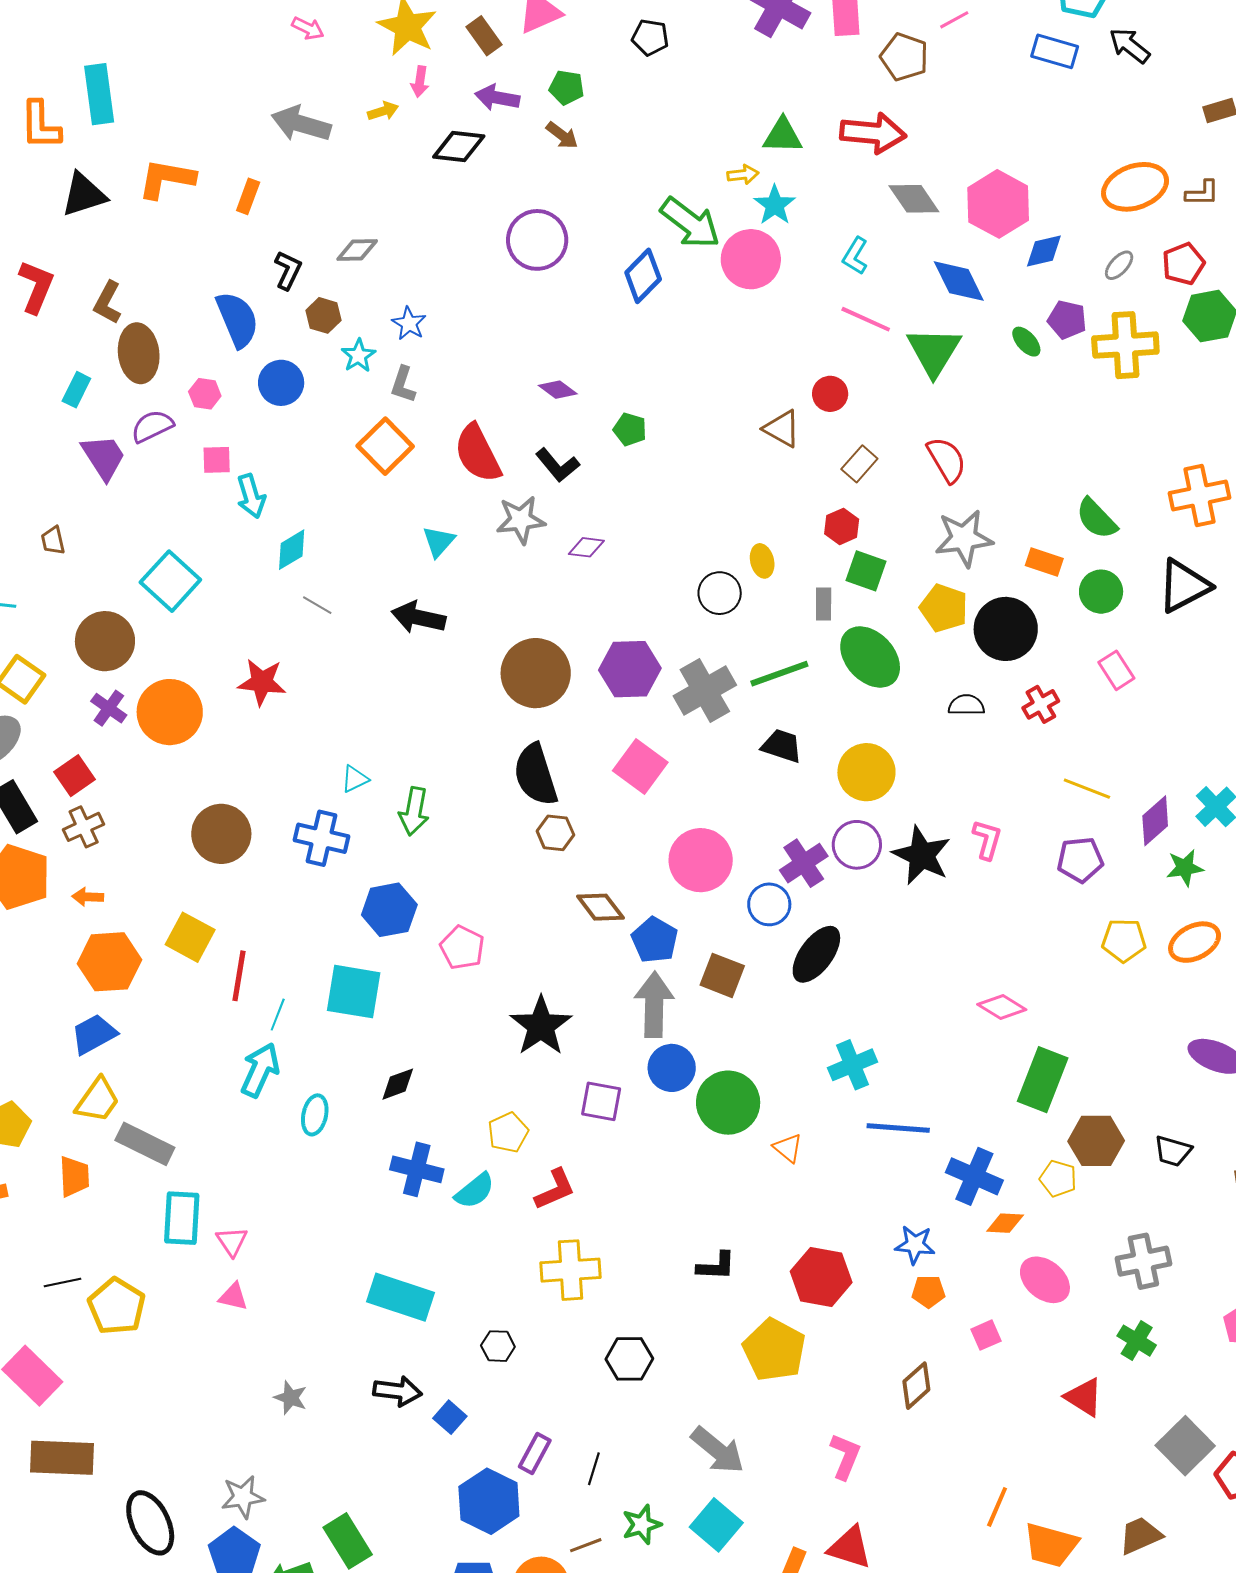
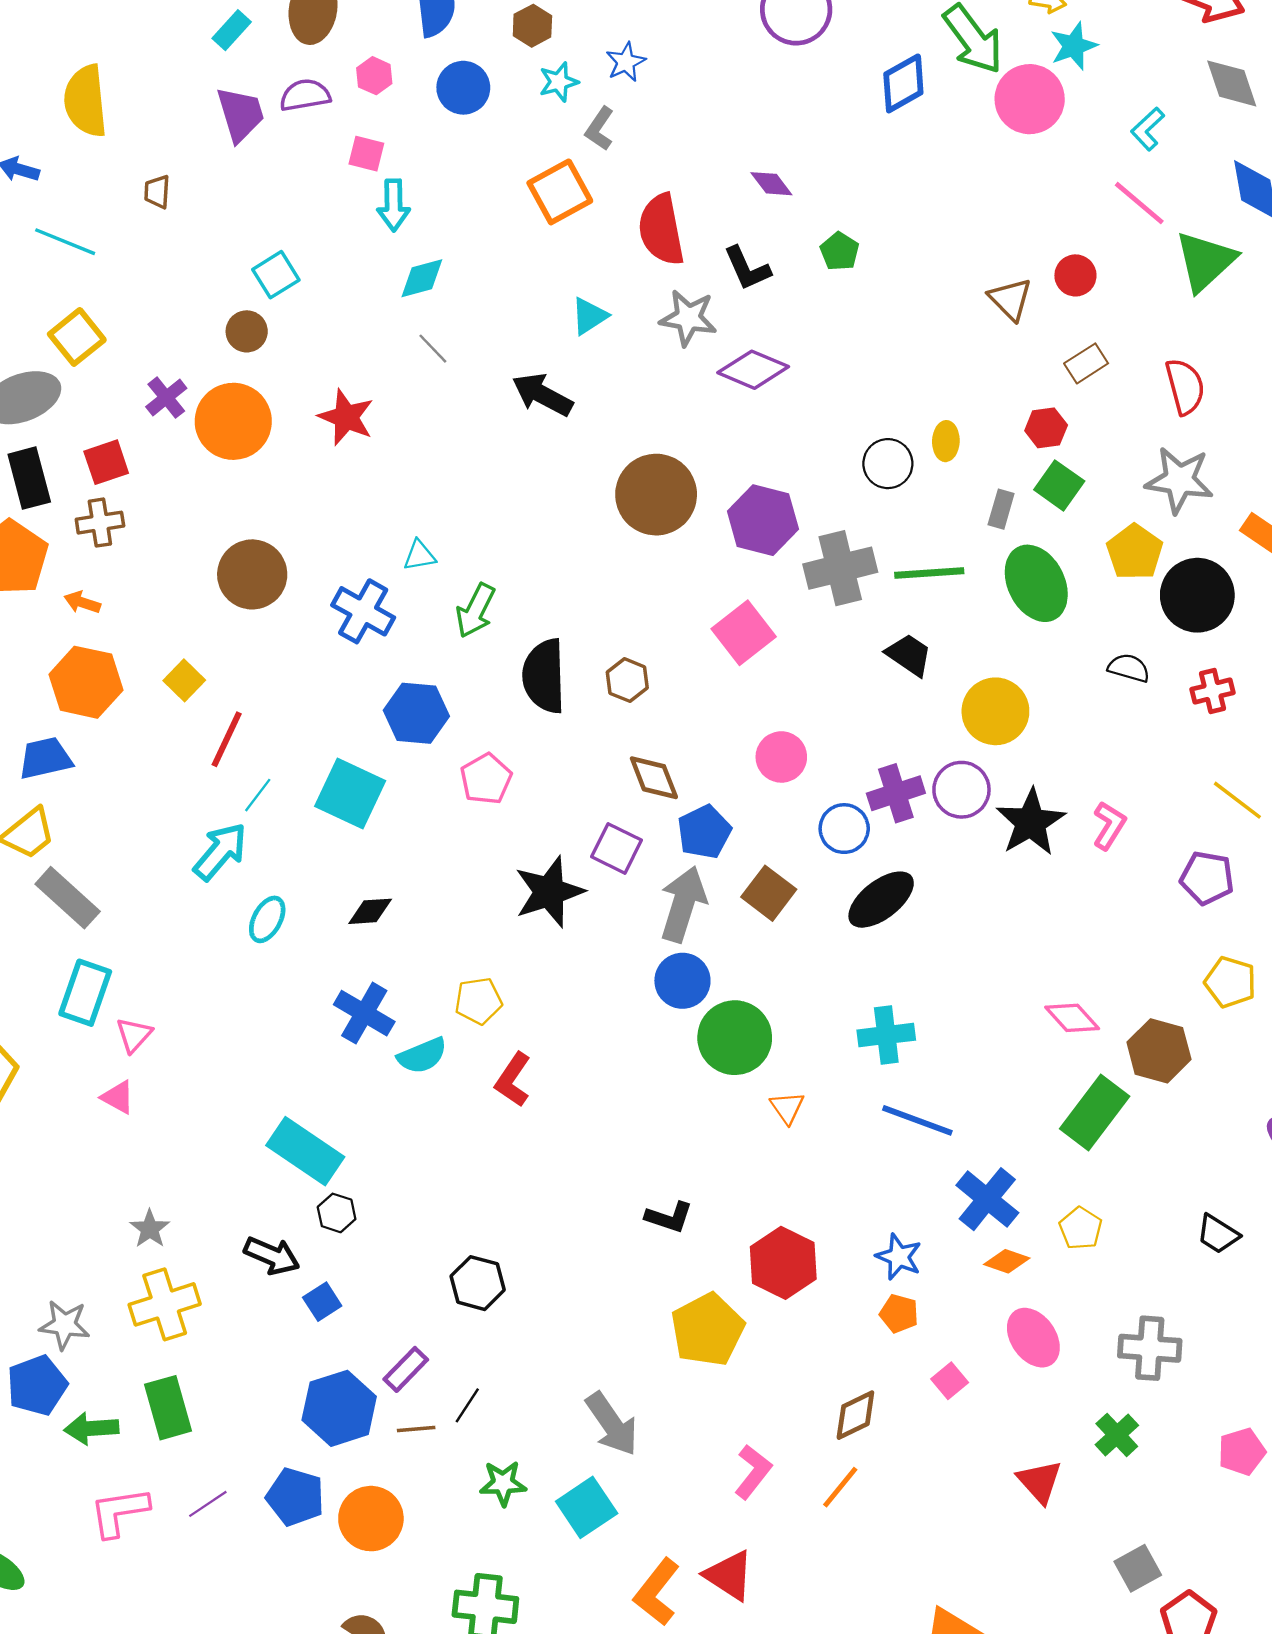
purple diamond: (586, 547) -> (753, 370), size x1.6
cyan square: (170, 581) -> (276, 275), size x0.7
brown circle: (105, 641) -> (247, 331), moved, size x0.6
black semicircle: (536, 775) -> (544, 676), moved
pink circle: (701, 860) -> (781, 757), size x0.7
yellow square: (190, 937) -> (184, 680), size x0.7
purple square: (601, 1101) -> (617, 848), moved
brown hexagon: (1096, 1141) -> (1159, 1051), moved
red L-shape: (555, 1189) -> (513, 1080), turned 132
yellow cross: (571, 1270) -> (165, 1304), moved, turned -30
pink square: (986, 1335) -> (950, 1381), turned -32
black hexagon: (498, 1346) -> (337, 1213), moved
black hexagon: (629, 1359) -> (478, 1283), moved
gray square: (1185, 1446) -> (1138, 1568), size x0.7
orange line: (997, 1507) -> (840, 1487), moved
brown line: (586, 1545) -> (416, 1429), moved

